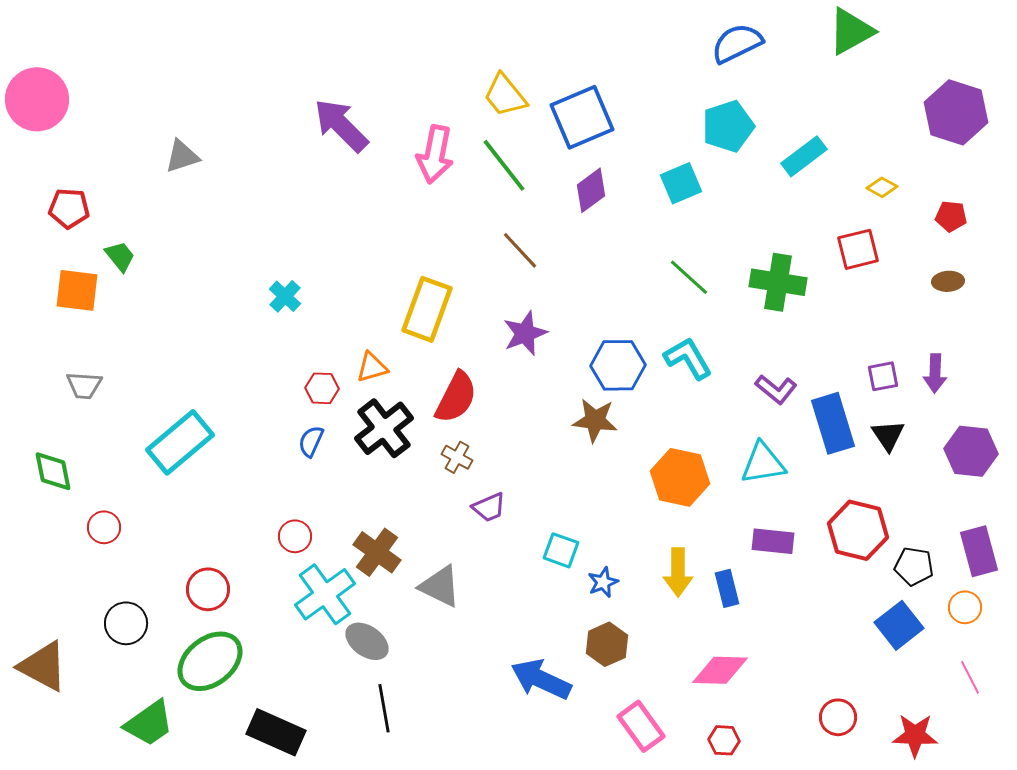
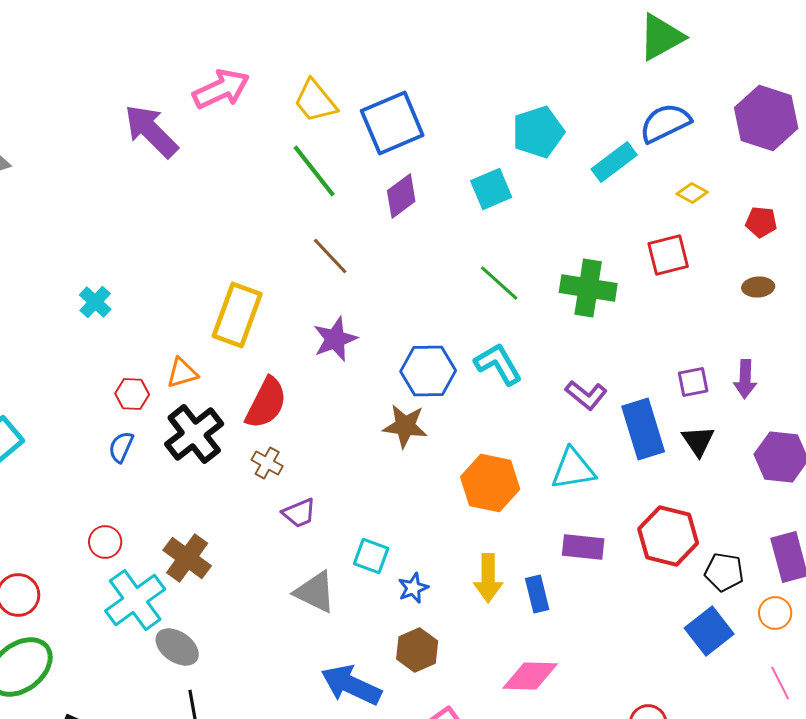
blue semicircle: (737, 43) -> (665, 123), moved
pink arrow: (435, 154) -> (221, 89), moved, turned -126
gray triangle: (440, 586) -> (315, 592), moved

